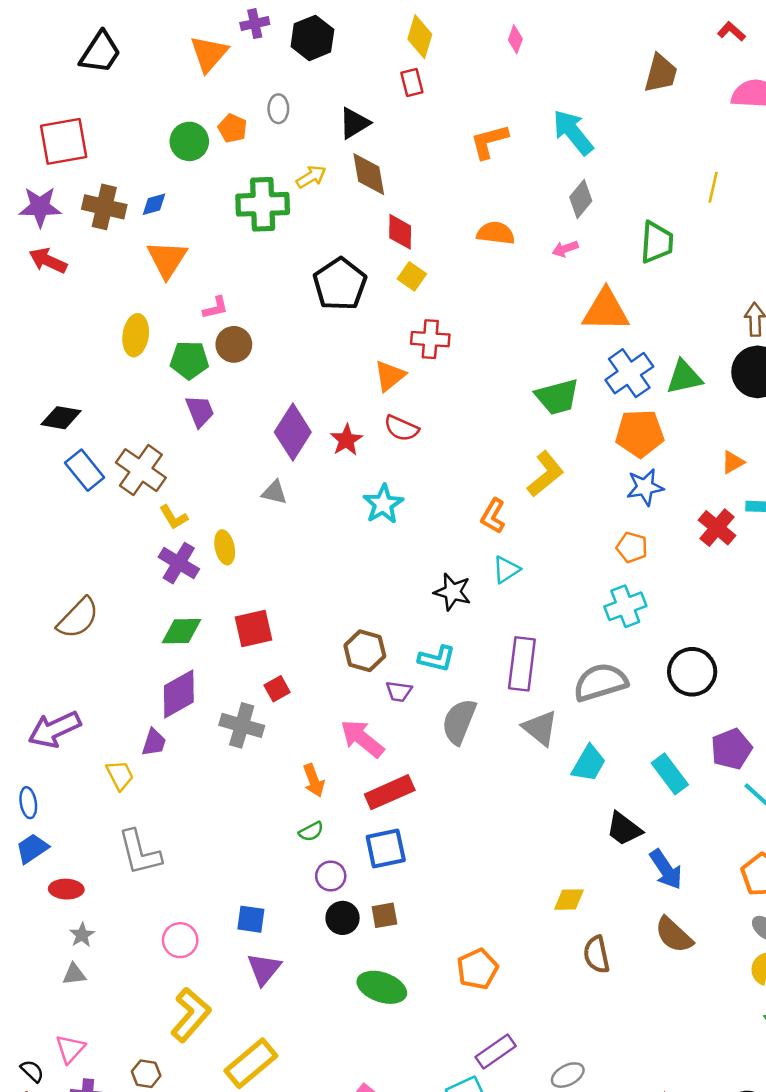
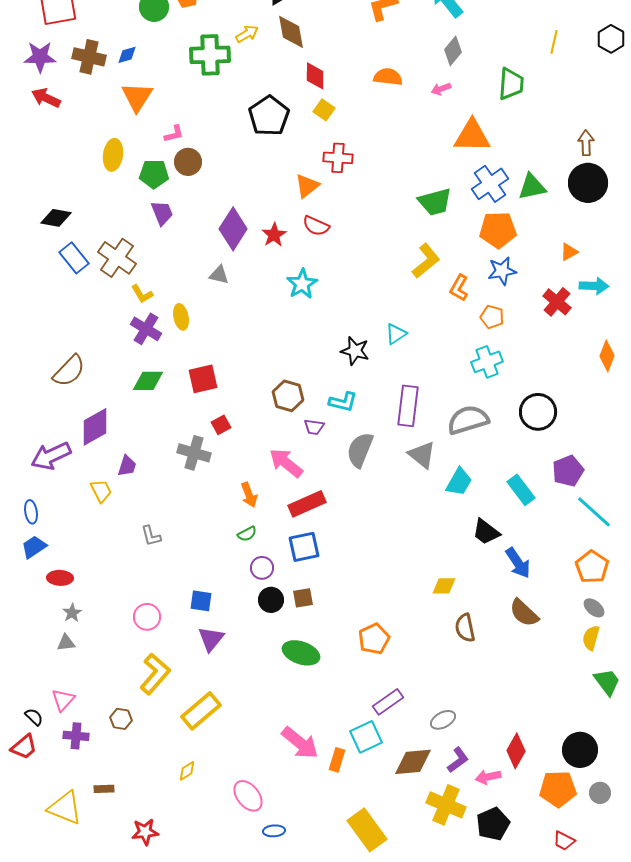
orange L-shape: (493, 516) -> (459, 288), moved
purple diamond: (179, 694) -> (95, 427), moved
gray L-shape: (140, 852) -> (151, 536), moved, size x0.6

